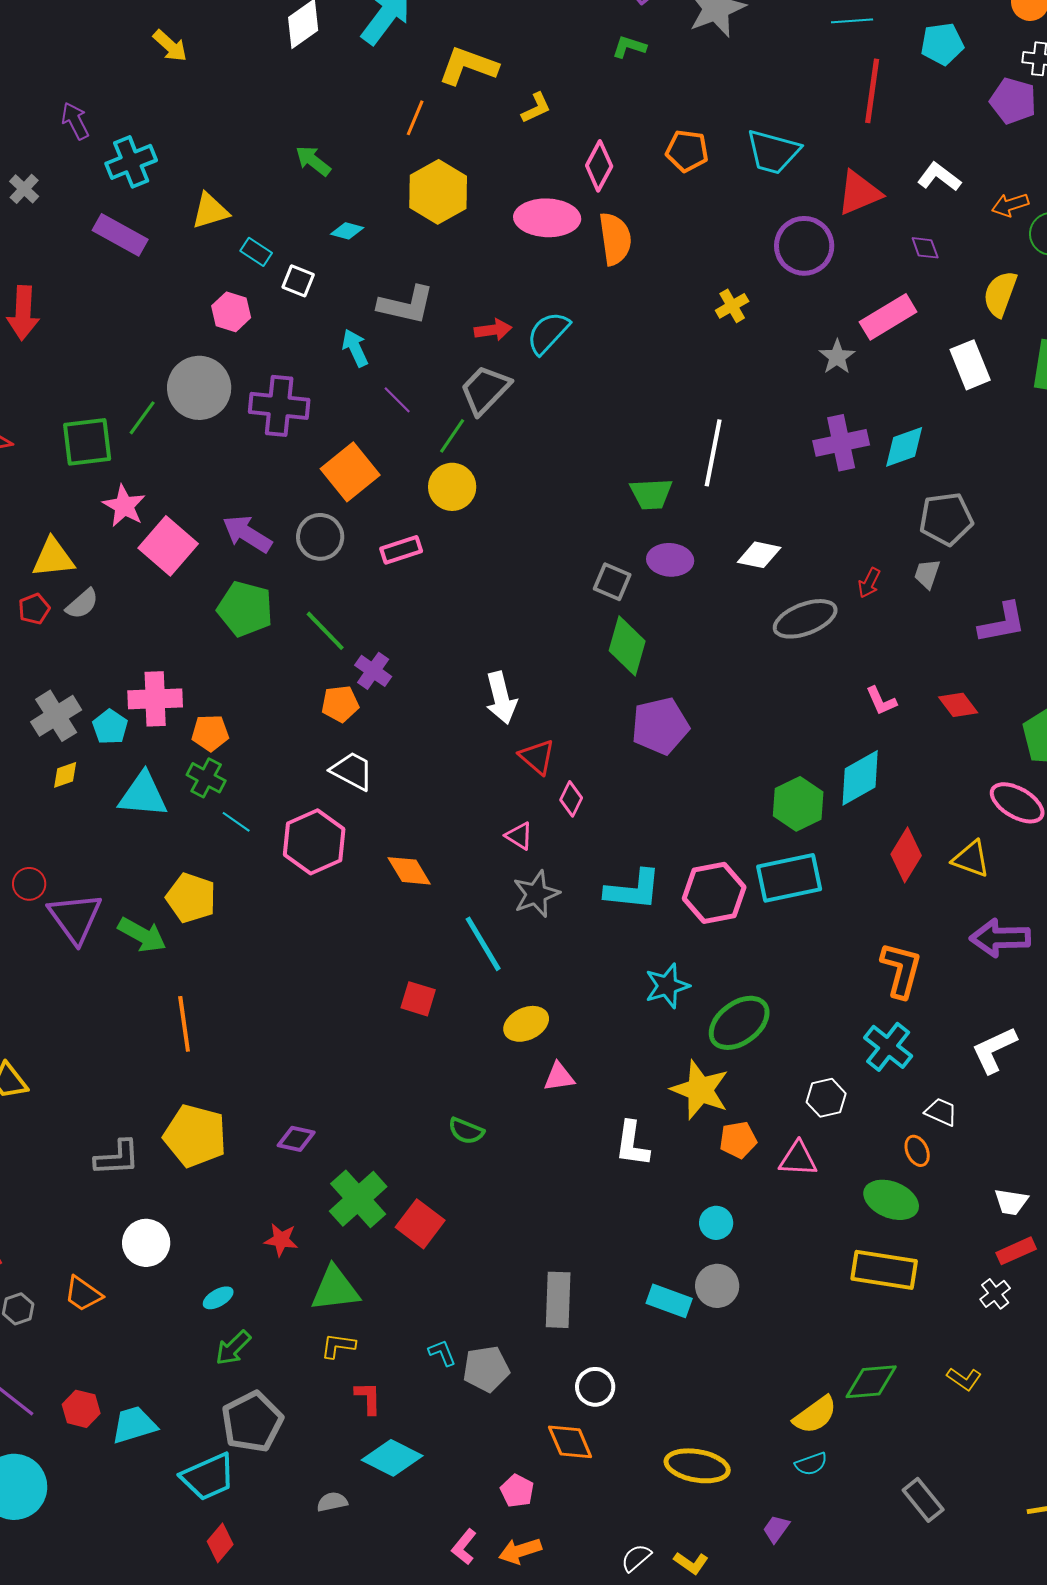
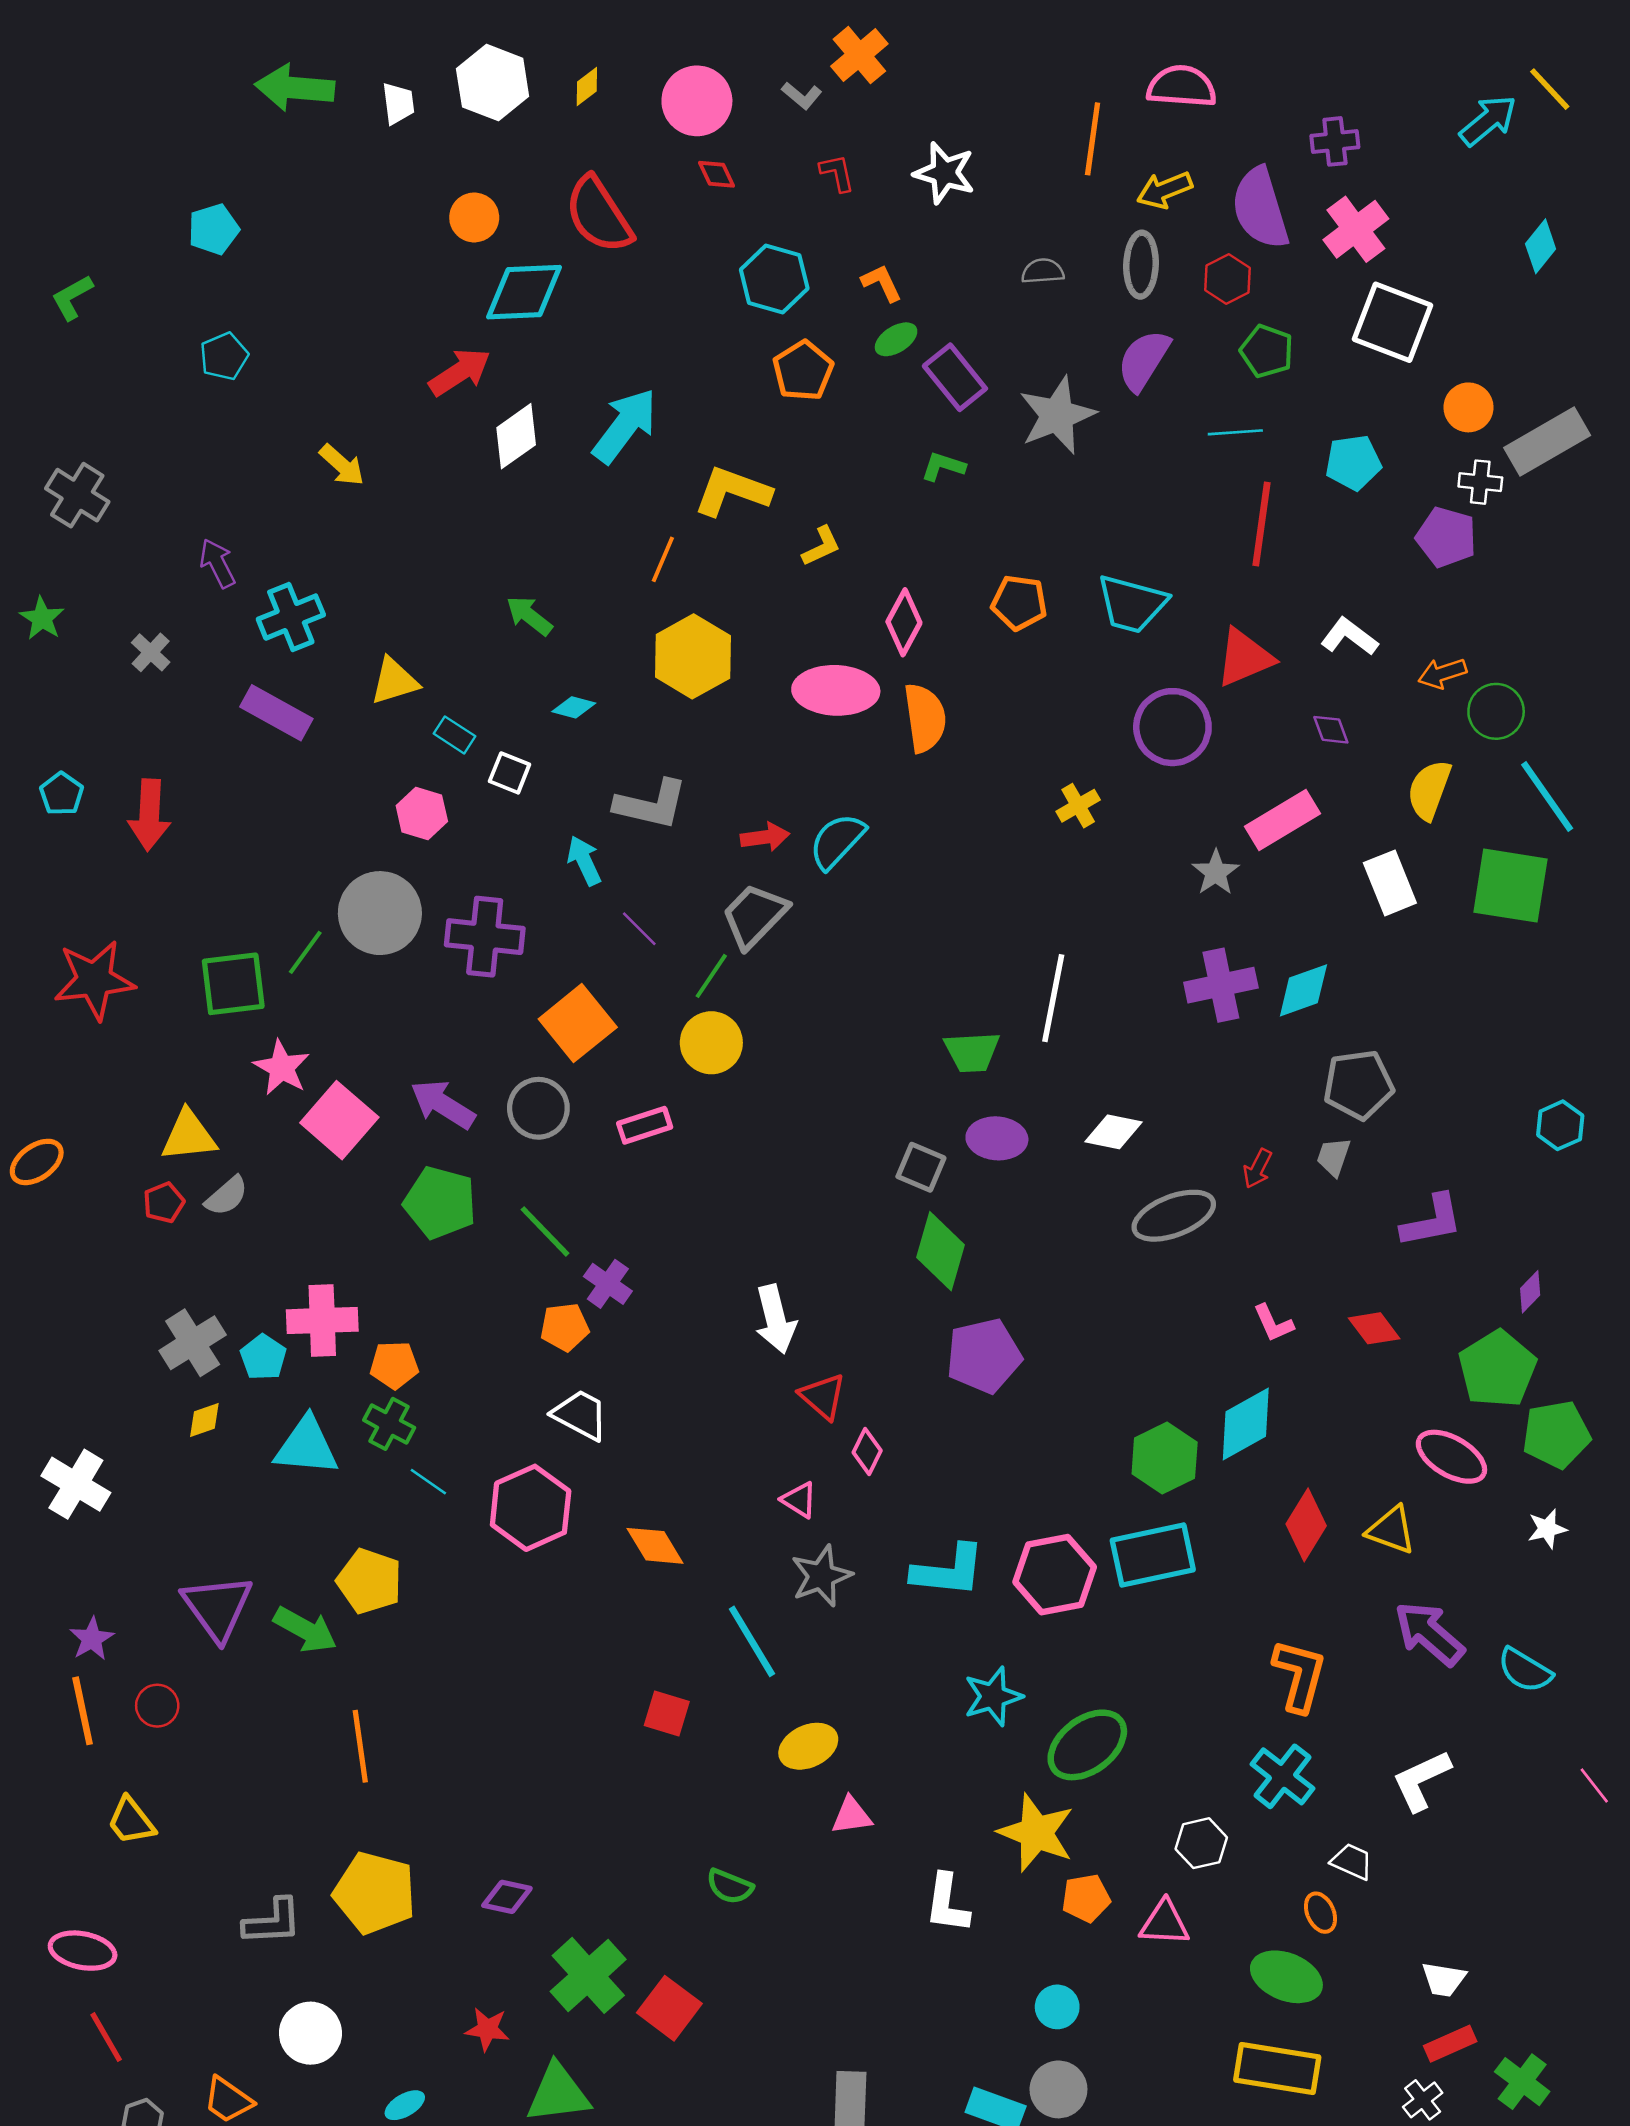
red circle: (29, 884) -> (157, 1706), moved
purple arrow: (1000, 938) -> (1429, 1634), turned 42

